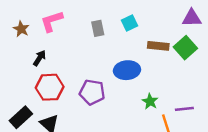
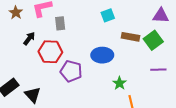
gray rectangle: (98, 28) -> (60, 23), moved
red hexagon: (50, 87) -> (50, 52), moved
purple line: (184, 109) -> (158, 70), moved

